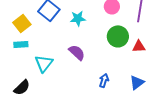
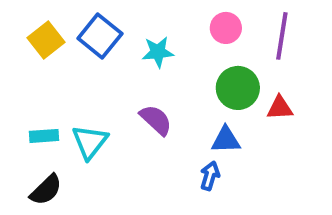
yellow square: (22, 23) -> (46, 40), moved
cyan rectangle: (21, 44) -> (44, 136), moved
blue triangle: (137, 82) -> (226, 140), moved, turned 35

